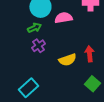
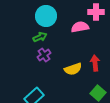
pink semicircle: (63, 18) -> (80, 27), moved

